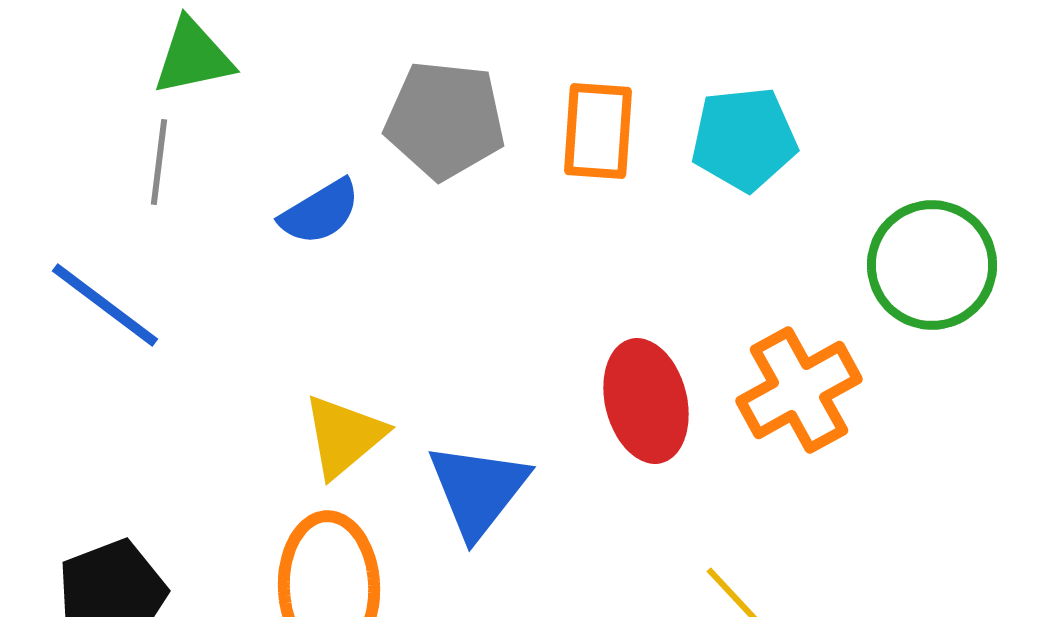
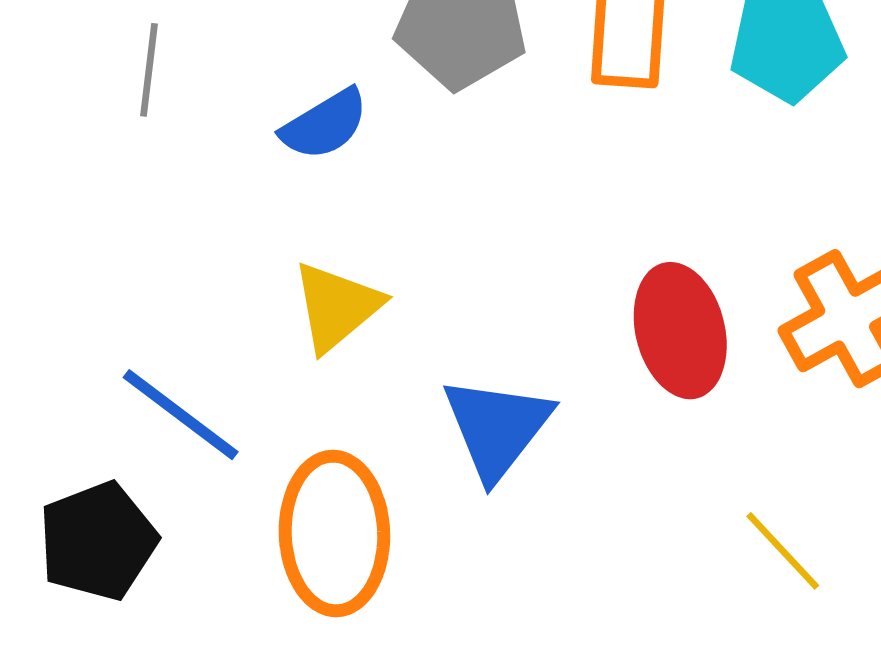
blue line: (105, 305) -> (181, 415), moved
yellow triangle: (344, 436) -> (337, 307), moved

